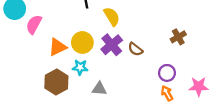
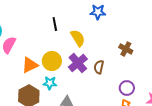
brown cross: (178, 37) -> (126, 49), moved, turned -32
brown semicircle: (135, 49) -> (99, 67), turned 64

